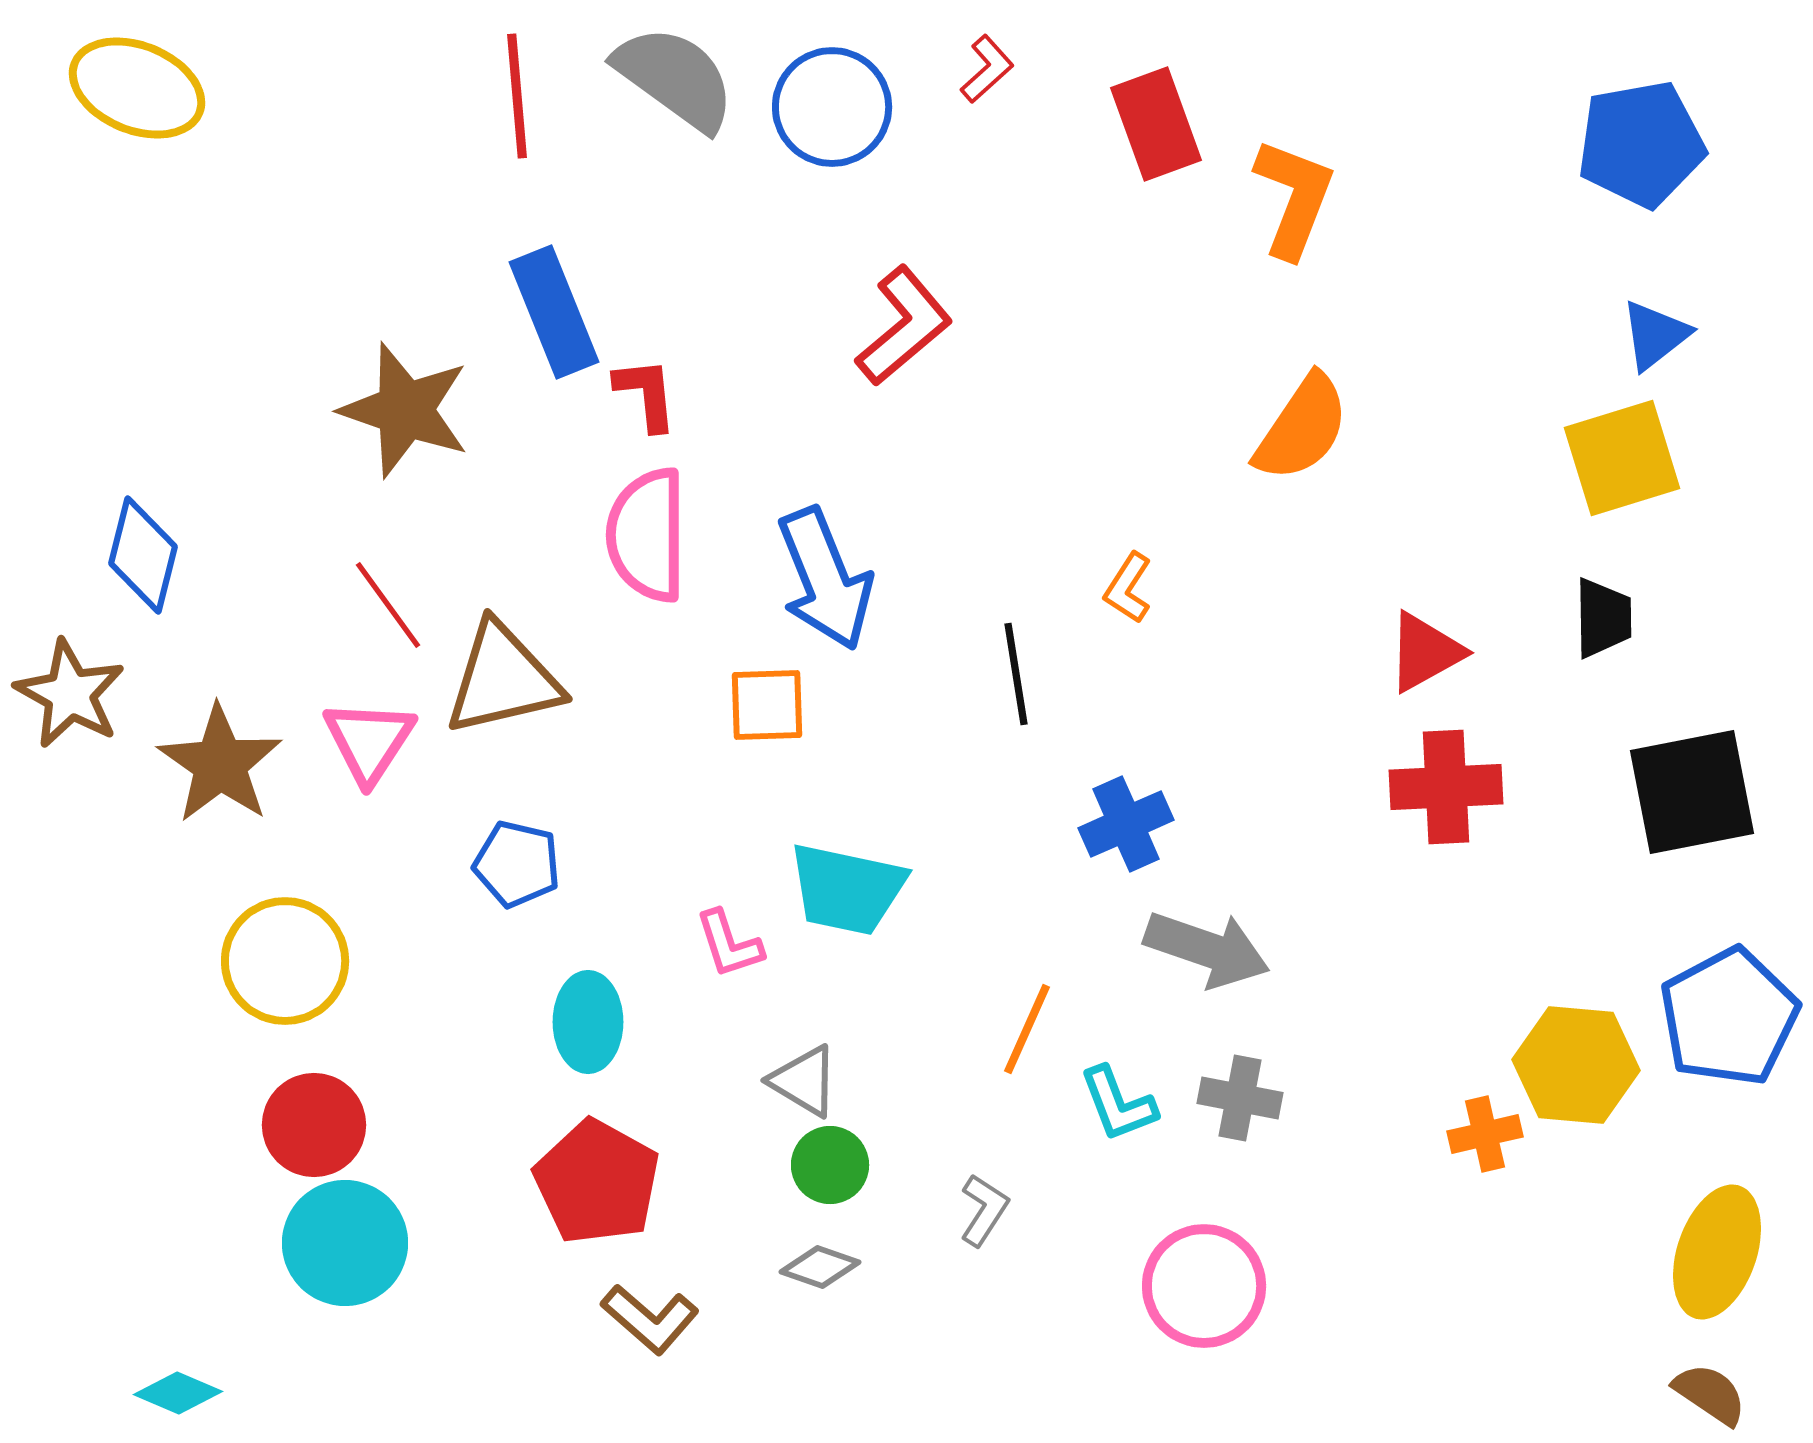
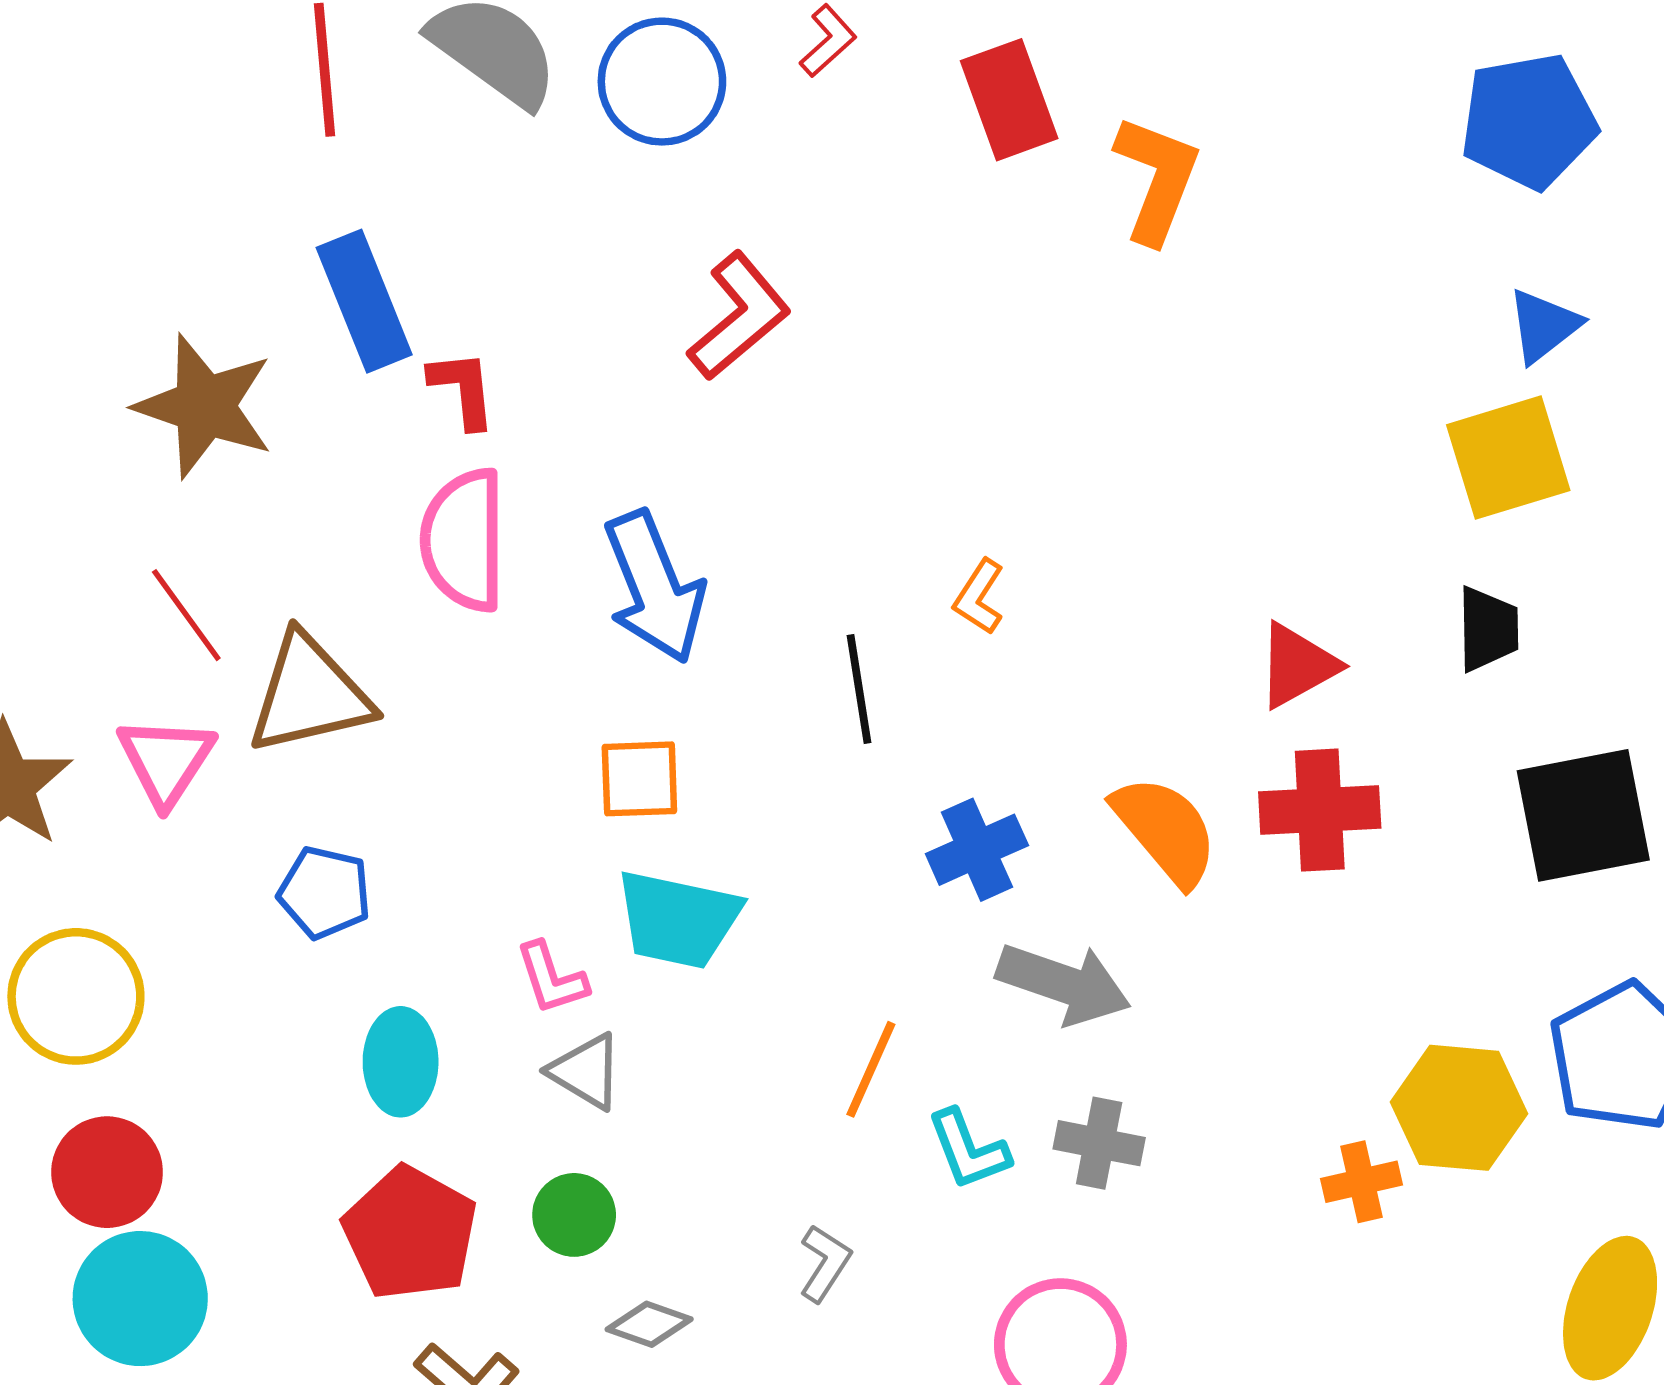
orange semicircle: (1302, 428) -> (1165, 830), moved, turned -74
orange square: (767, 705) -> (639, 779), moved
gray triangle: (804, 1081) -> (586, 1071), moved
green circle: (830, 1165) -> (574, 1215), moved

